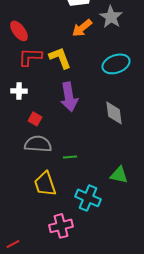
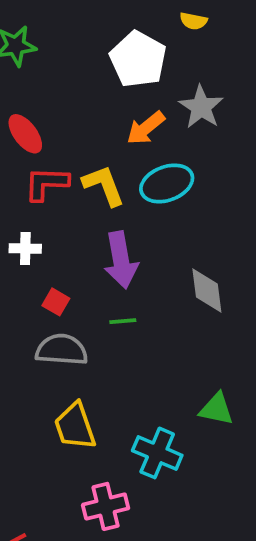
cyan ellipse: (116, 64) -> (167, 183), moved
green line: (70, 157) -> (123, 321), moved

